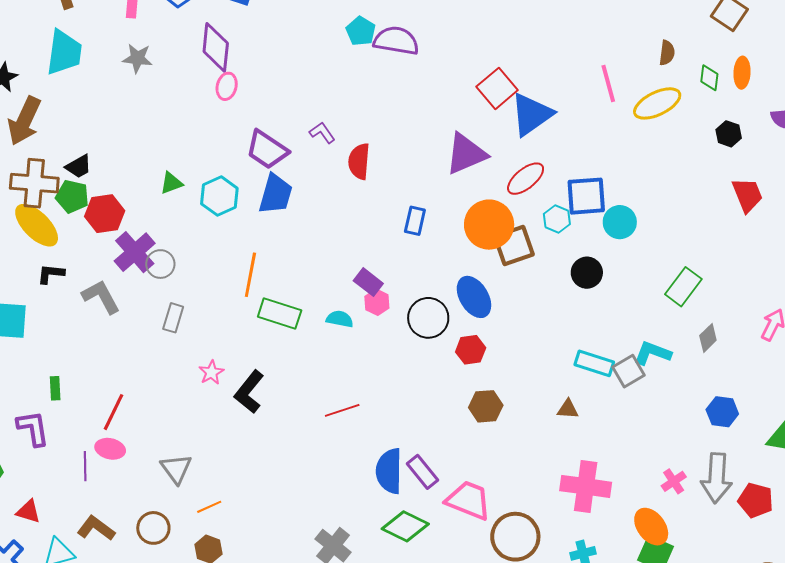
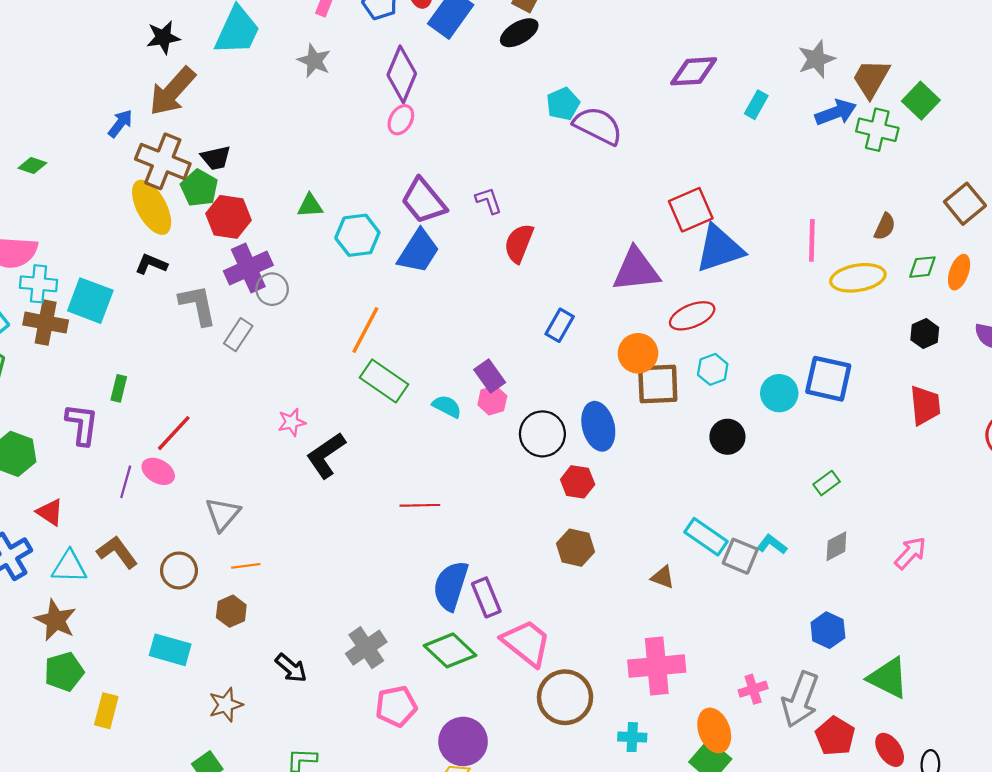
green diamond: (709, 78) -> (922, 267), turned 60
blue square: (586, 196) -> (828, 379), moved
orange circle: (489, 225) -> (638, 353), size x0.7
green rectangle: (683, 287) -> (827, 483), size x0.6
gray rectangle: (173, 318) -> (238, 335), moved
cyan L-shape: (652, 353) -> (772, 544), size x0.7
gray square: (629, 371) -> (740, 556), turned 36
pink cross: (586, 486) -> (657, 666), turned -30

